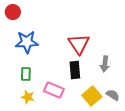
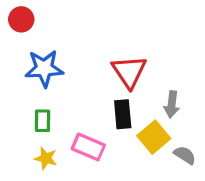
yellow square: (92, 96) -> (154, 137), moved

